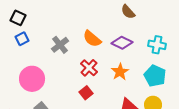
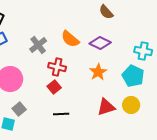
cyan cross: (157, 45) -> (143, 51), moved
red cross: (89, 68) -> (57, 67), moved, turned -30
red square: (86, 93) -> (54, 87), moved

